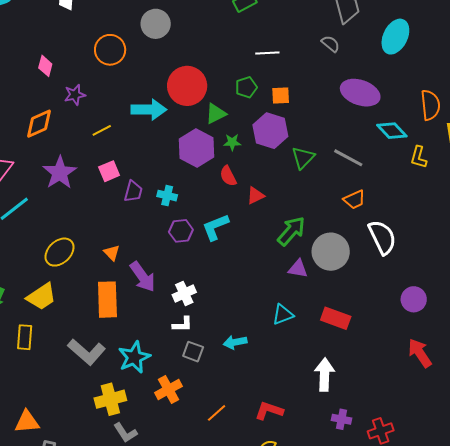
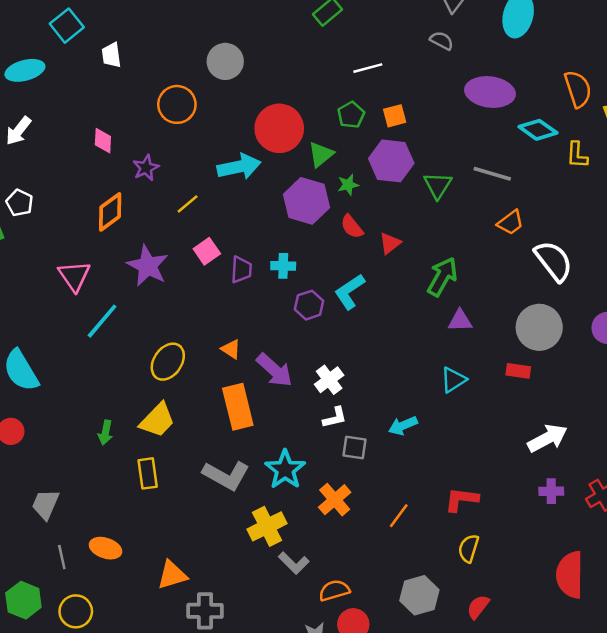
gray circle: (331, 252) -> (539, 327), moved
red rectangle: (336, 318) -> (518, 371), size x0.7
white arrow: (324, 375) -> (547, 438), moved, turned 72

